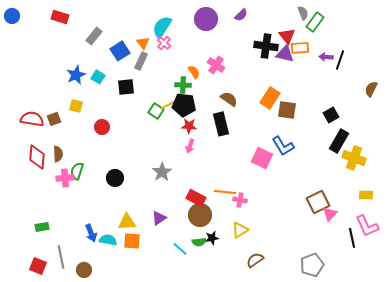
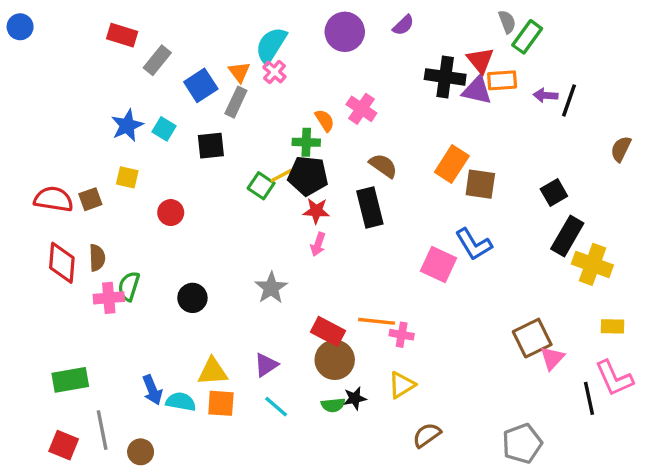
red rectangle: (60, 17) -> (122, 35), moved
green rectangle: (42, 227) -> (70, 380), size x1.5
cyan line: (180, 249) -> (276, 407), moved

